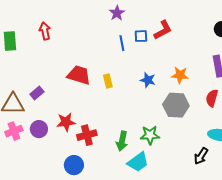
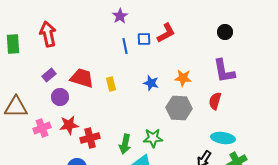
red arrow: (45, 31) -> (48, 34), size x1.4
purple rectangle: (37, 93) -> (49, 75), moved
purple circle: (39, 129) -> (60, 97), moved
pink cross: (14, 131) -> (42, 128), moved

